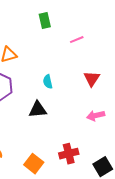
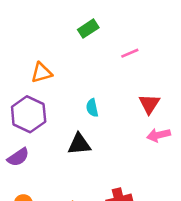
green rectangle: (45, 21) -> (88, 29), turned 70
pink arrow: (96, 116) -> (158, 135), moved

